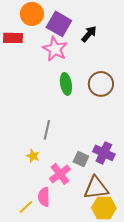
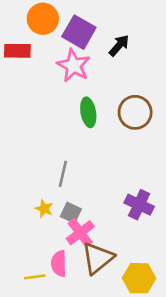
gray square: (81, 159) -> (71, 213), moved
brown triangle: (96, 188) -> (98, 258), moved, turned -32
yellow line: (26, 207) -> (35, 277), turned 35

